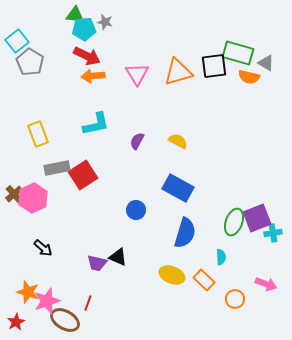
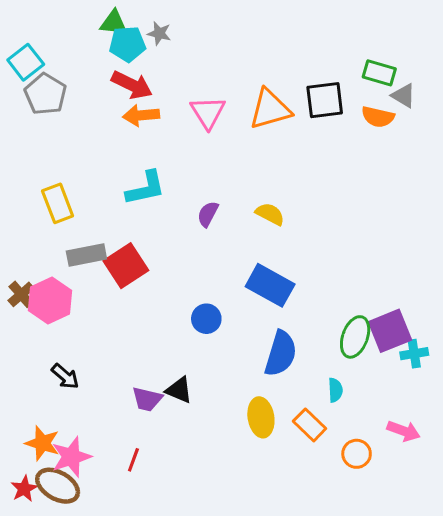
green rectangle: (238, 53) -> (379, 73), moved, size x0.7
yellow ellipse: (172, 275) -> (261, 417), turned 60
brown ellipse: (65, 320) -> (58, 486), moved

